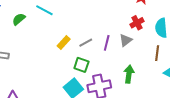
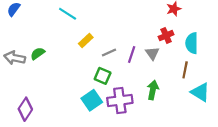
green semicircle: (19, 19) -> (38, 53), moved
gray triangle: (126, 40) -> (152, 53), turned -32
yellow rectangle: (64, 43) -> (86, 41), moved

